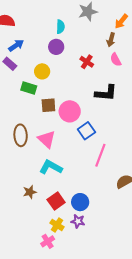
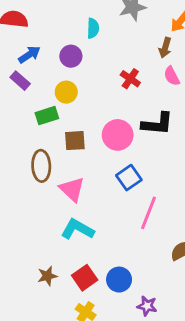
purple circle: (56, 47) -> (71, 56), moved
green rectangle: (29, 88) -> (47, 116), turned -35
pink circle: (70, 111) -> (118, 135), moved
brown ellipse: (21, 135) -> (41, 166), moved
brown star: (30, 192) -> (47, 276), moved
purple star: (78, 221) -> (147, 306), moved

